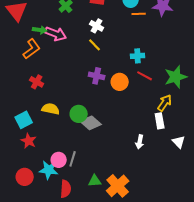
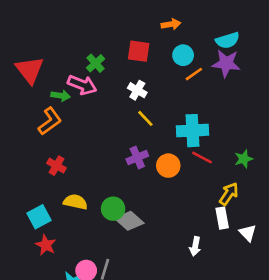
orange line: (139, 14) -> (194, 74), turned -32
pink arrow: (56, 34) -> (82, 85), moved
yellow line: (95, 45) -> (145, 118), moved
cyan cross: (138, 56) -> (192, 131), size x1.6
purple cross: (97, 76) -> (137, 157), turned -35
green star: (176, 77) -> (244, 159), size x0.6
white triangle: (179, 142) -> (248, 233), moved

